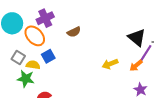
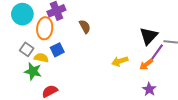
brown semicircle: (74, 32) -> (85, 27), turned -96
orange ellipse: (35, 36) -> (45, 28), turned 45
black triangle: (137, 38) -> (149, 36), turned 30

